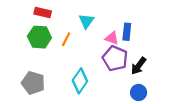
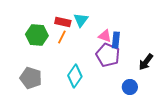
red rectangle: (43, 13) -> (63, 22), moved
blue rectangle: (127, 32) -> (116, 40), moved
black arrow: (139, 66) -> (146, 62), moved

